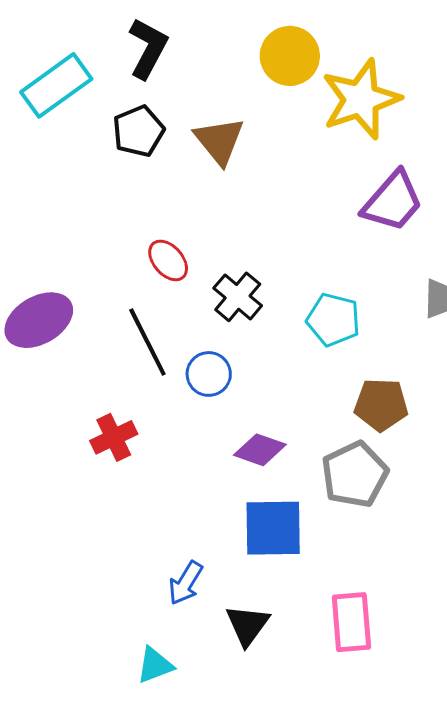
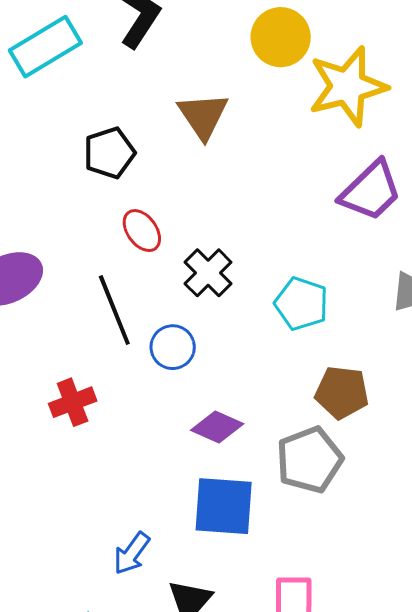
black pentagon: (138, 131) -> (109, 153), moved

